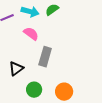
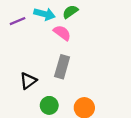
pink semicircle: (31, 34) -> (62, 33), moved

